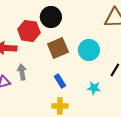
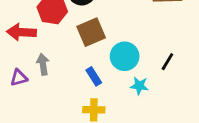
cyan circle: (89, 50) -> (125, 56), moved

